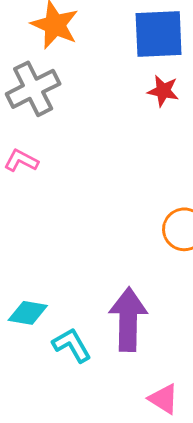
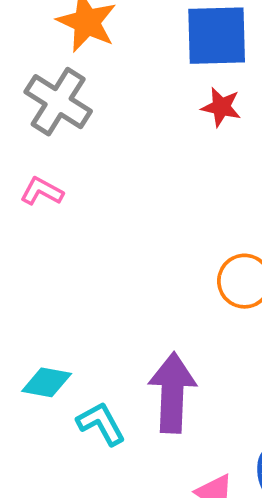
gray cross: (33, 89) -> (58, 102), turned -32

